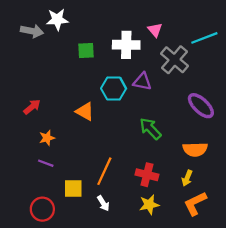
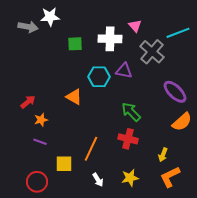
red arrow: (32, 107) -> (28, 102), moved
orange semicircle: (195, 149) -> (182, 122), moved, turned -40
red cross: (147, 175) -> (128, 139), moved
white arrow: (103, 203) -> (98, 180), moved

